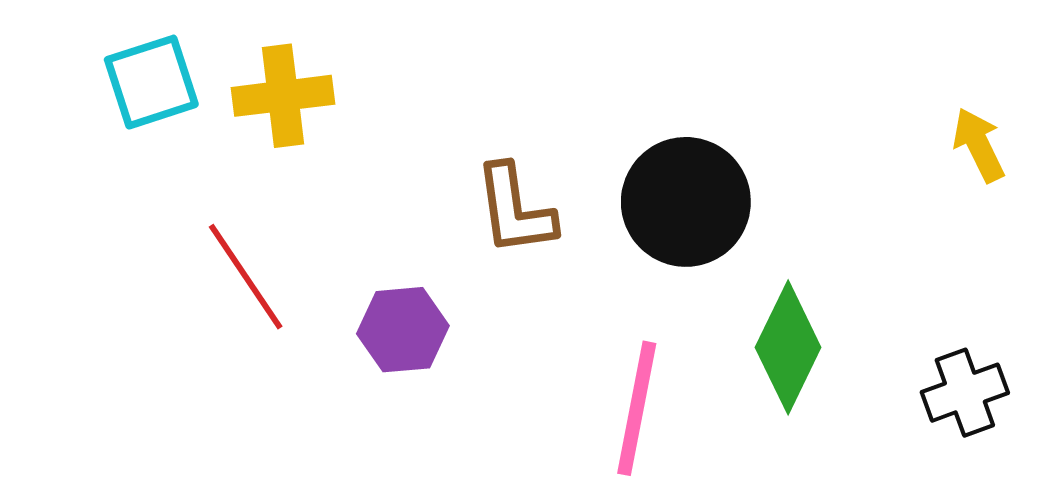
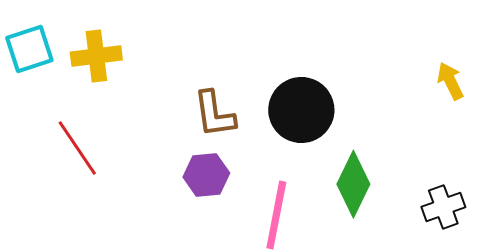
purple hexagon: (403, 330) -> (206, 175), moved

